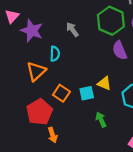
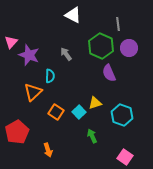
yellow triangle: (104, 83) -> (95, 103), turned -40
cyan square: (87, 93) -> (79, 112), turned -32
red pentagon: (39, 112) -> (17, 132), moved

